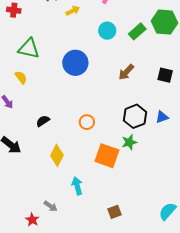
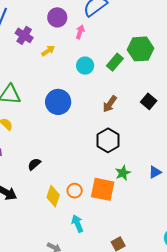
black square: (165, 75) -> (149, 101), turned 35
black hexagon: (135, 116) -> (108, 140), moved
blue triangle: (162, 117) -> (155, 172), moved
orange circle: (87, 122) -> (75, 191), moved

